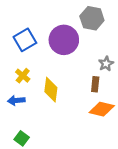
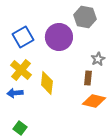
yellow cross: (23, 76) -> (21, 70), size x1.5

